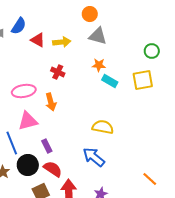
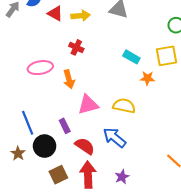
orange star: (99, 65) -> (147, 78), moved
pink triangle: (28, 121) -> (88, 105), moved
red semicircle: (53, 169) -> (85, 146), moved

